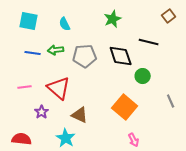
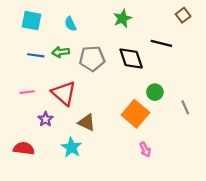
green circle: (143, 76) -> (155, 92), moved

